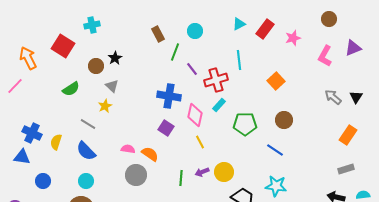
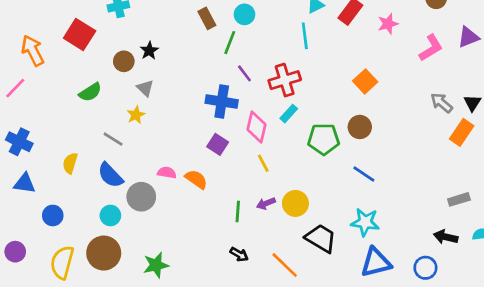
cyan circle: (195, 31) -> (244, 14), moved
pink L-shape: (325, 56) -> (431, 48), turned -150
cyan line: (239, 60) -> (305, 36), moved
purple line: (192, 69) -> (244, 73), moved
brown circle: (284, 120) -> (360, 127), moved
blue cross: (32, 133) -> (19, 142), moved
orange rectangle: (348, 135) -> (462, 132), moved
gray circle: (136, 175) -> (141, 197), moved

